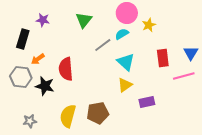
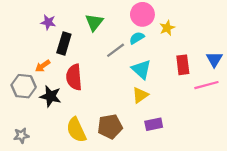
black rectangle: (23, 39) -> (64, 44), moved
purple rectangle: (147, 102) -> (154, 124), moved
yellow semicircle: (68, 116) -> (76, 130), turned -40
gray star: (30, 121) -> (21, 136), moved

